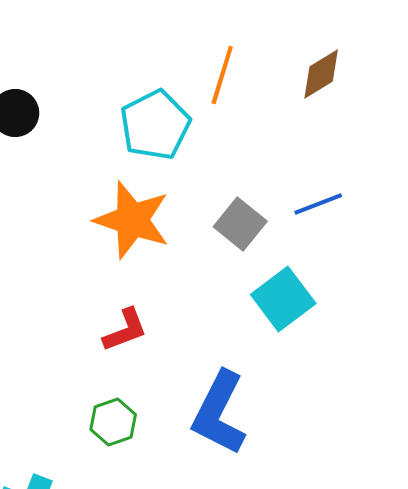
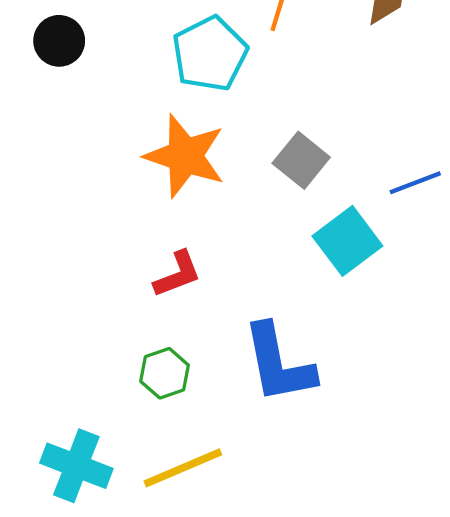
blue line: (318, 204) -> (415, 183), moved
blue L-shape: (219, 413) -> (279, 364), turned -38

